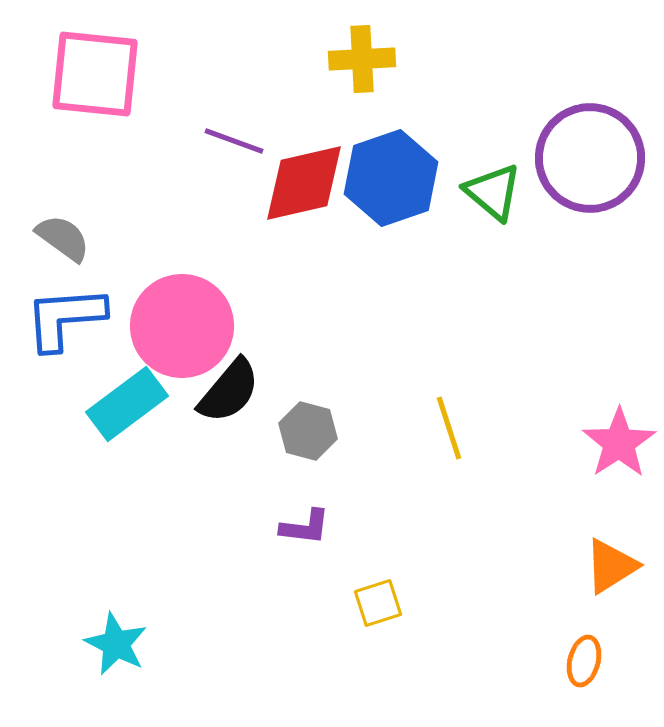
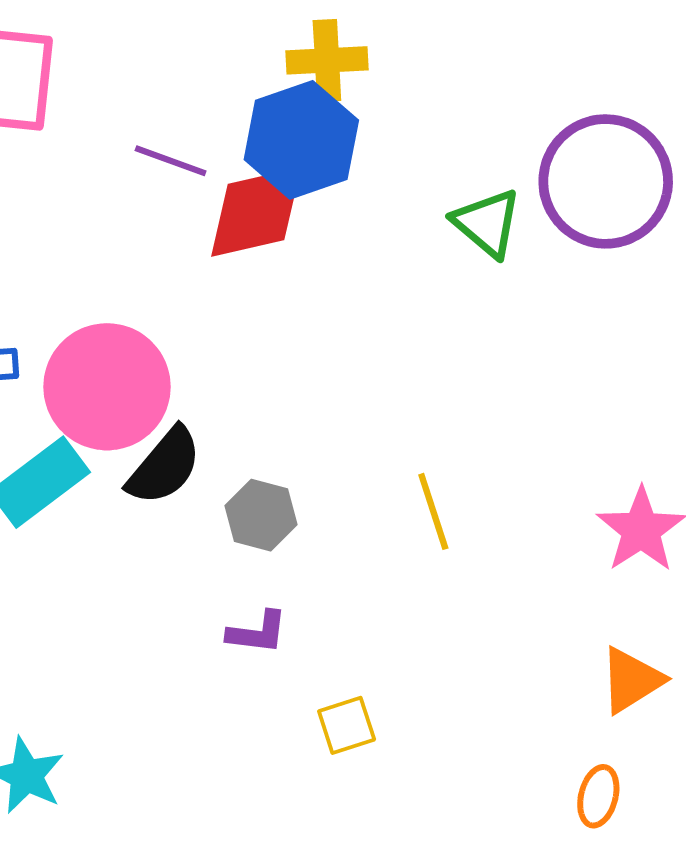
blue hexagon: (391, 178) -> (301, 140), moved

